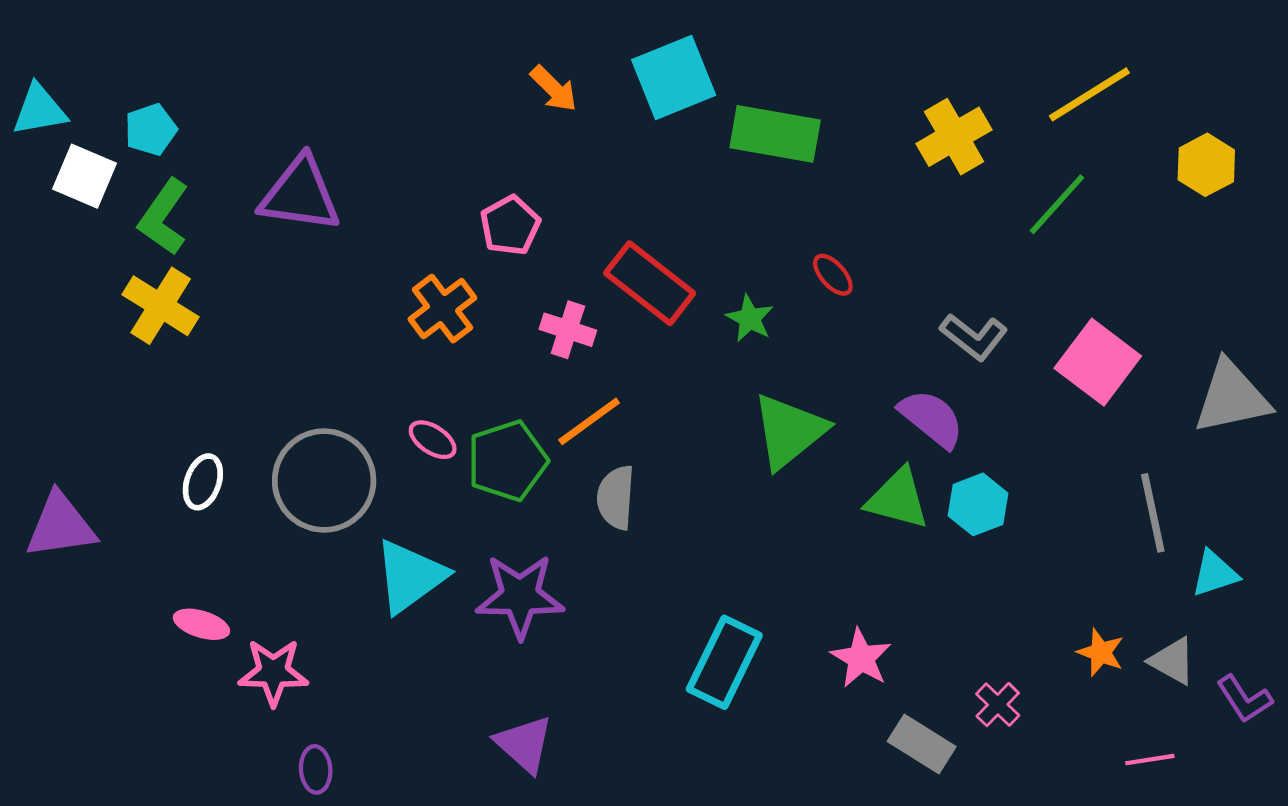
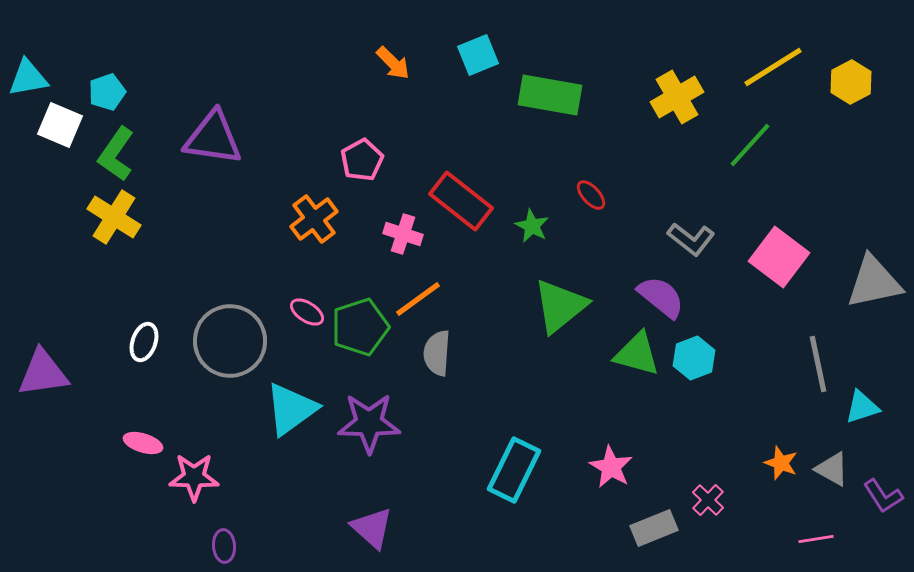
cyan square: (674, 77) -> (478, 55), size x0.7
yellow hexagon: (1206, 165) -> (851, 82), moved
gray rectangle: (922, 744) -> (654, 528), turned -54

